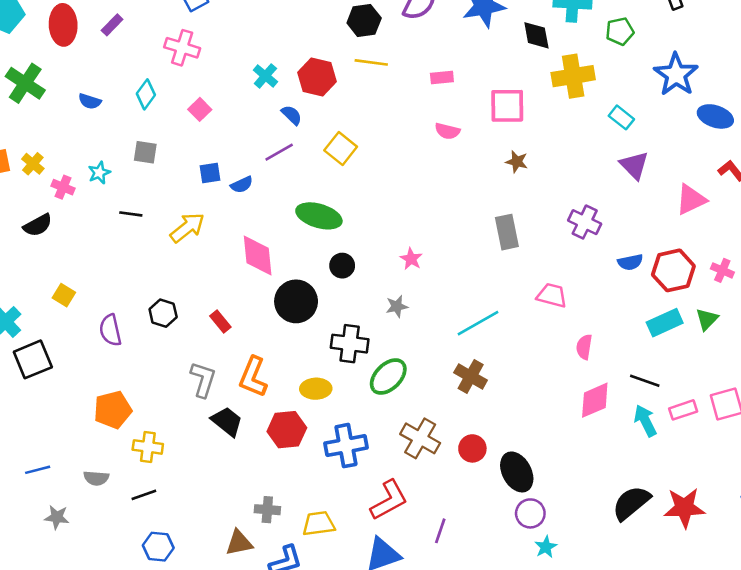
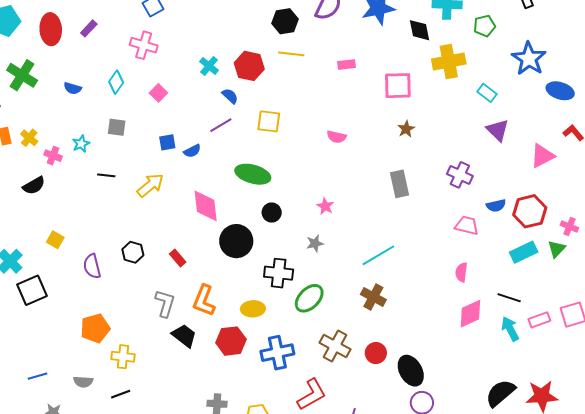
pink semicircle: (447, 131) -> (337, 137), moved
yellow square: (341, 149) -> (269, 121), turned -30
brown star: (517, 162) -> (406, 129), turned 30
pink cross: (722, 270) -> (569, 227), moved
pink trapezoid: (552, 295) -> (467, 226), moved

